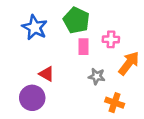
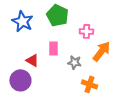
pink rectangle: (84, 47) -> (53, 48), moved

